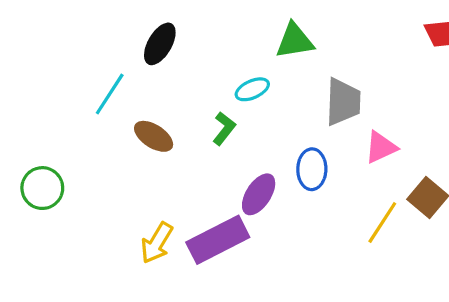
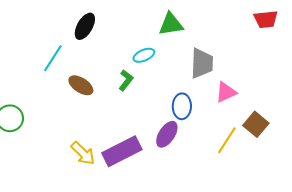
purple ellipse: (259, 194) -> (167, 134), moved
yellow arrow: (157, 243) -> (83, 153), turned -76

